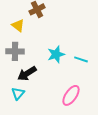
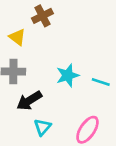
cyan triangle: (18, 93) -> (42, 127), moved

